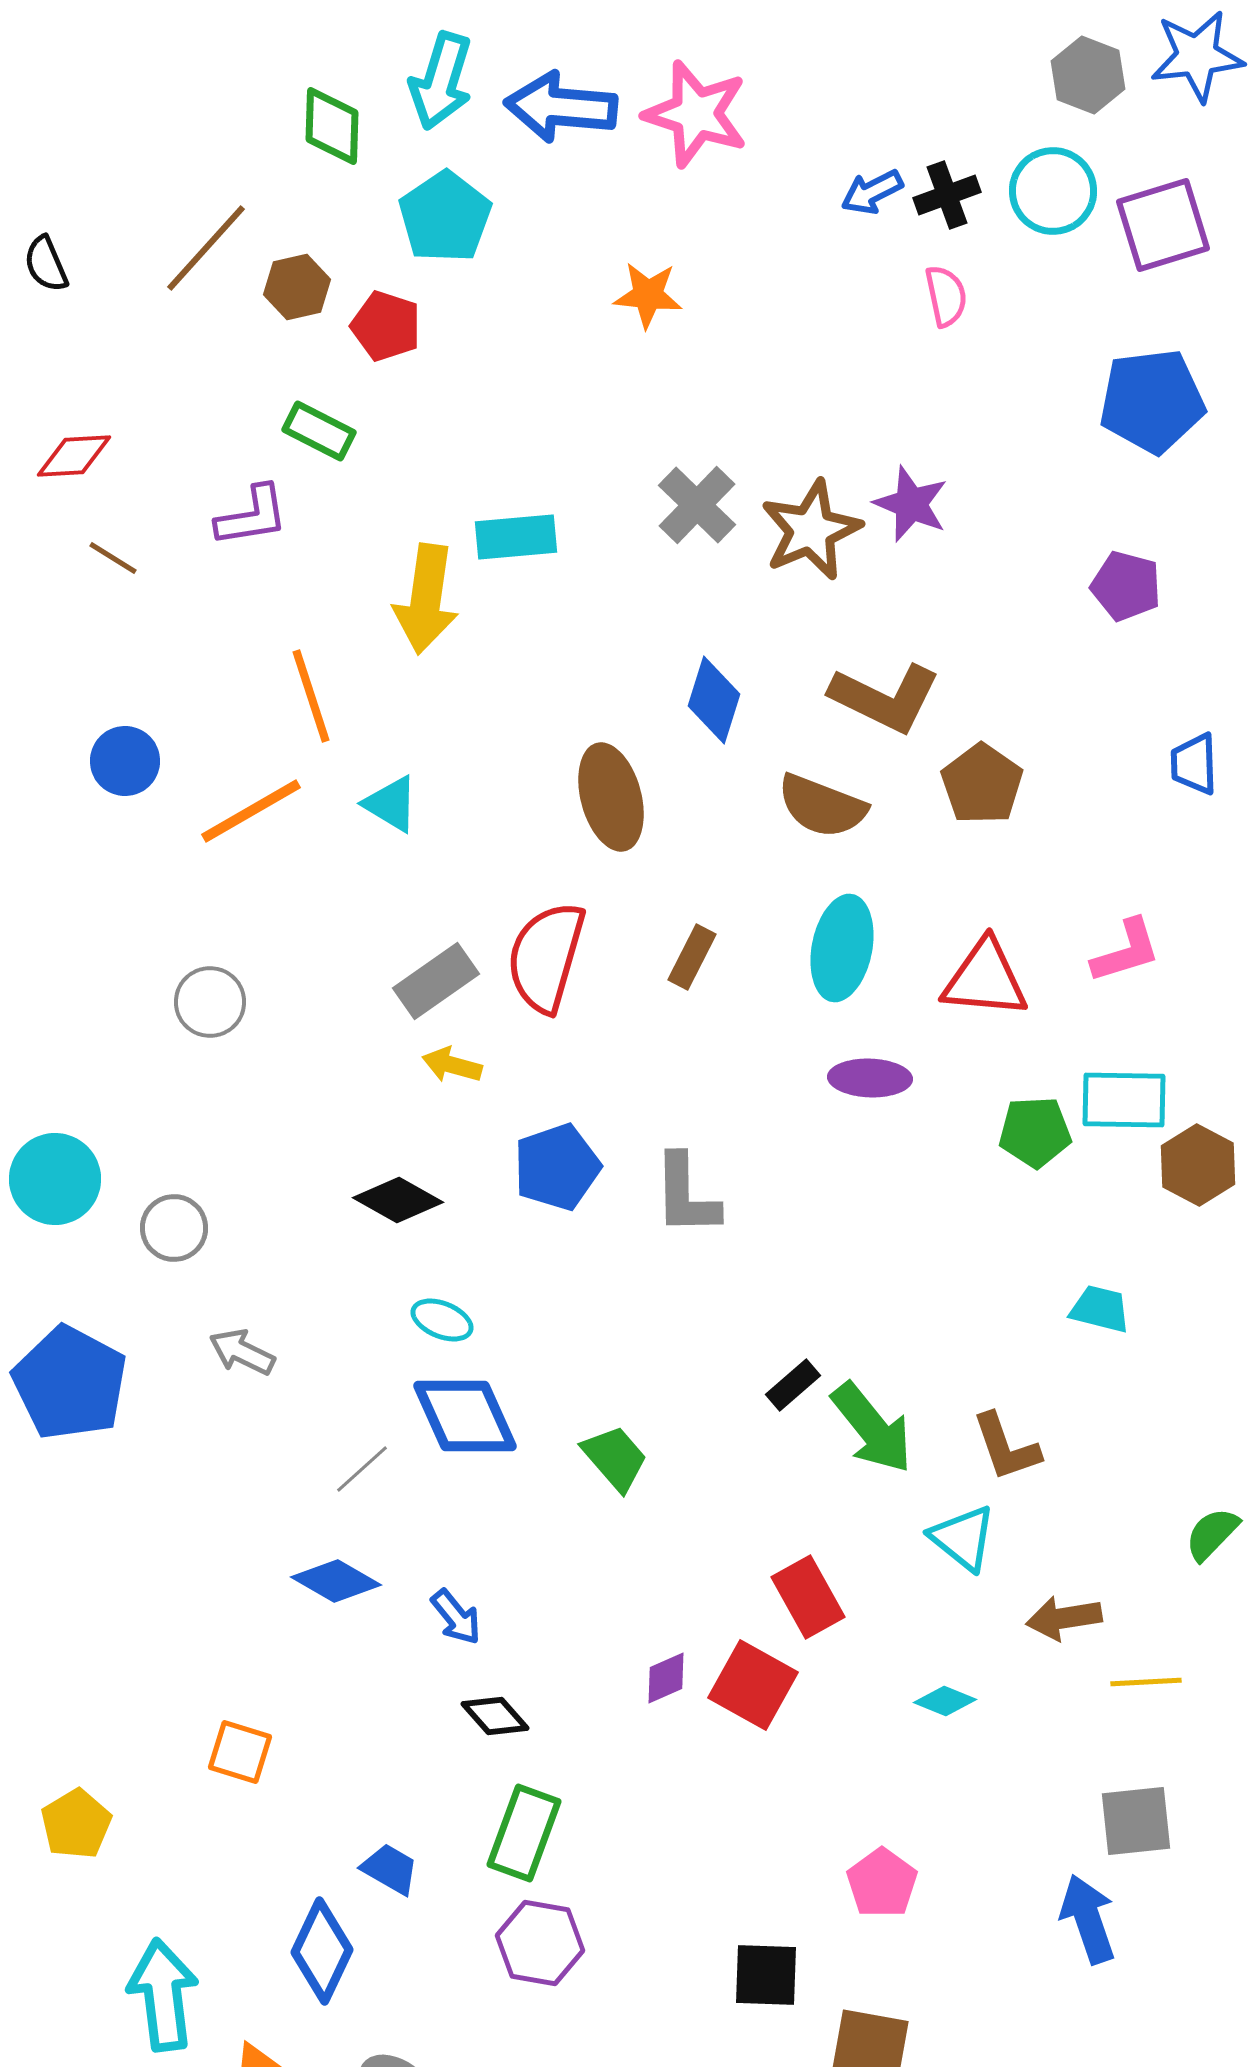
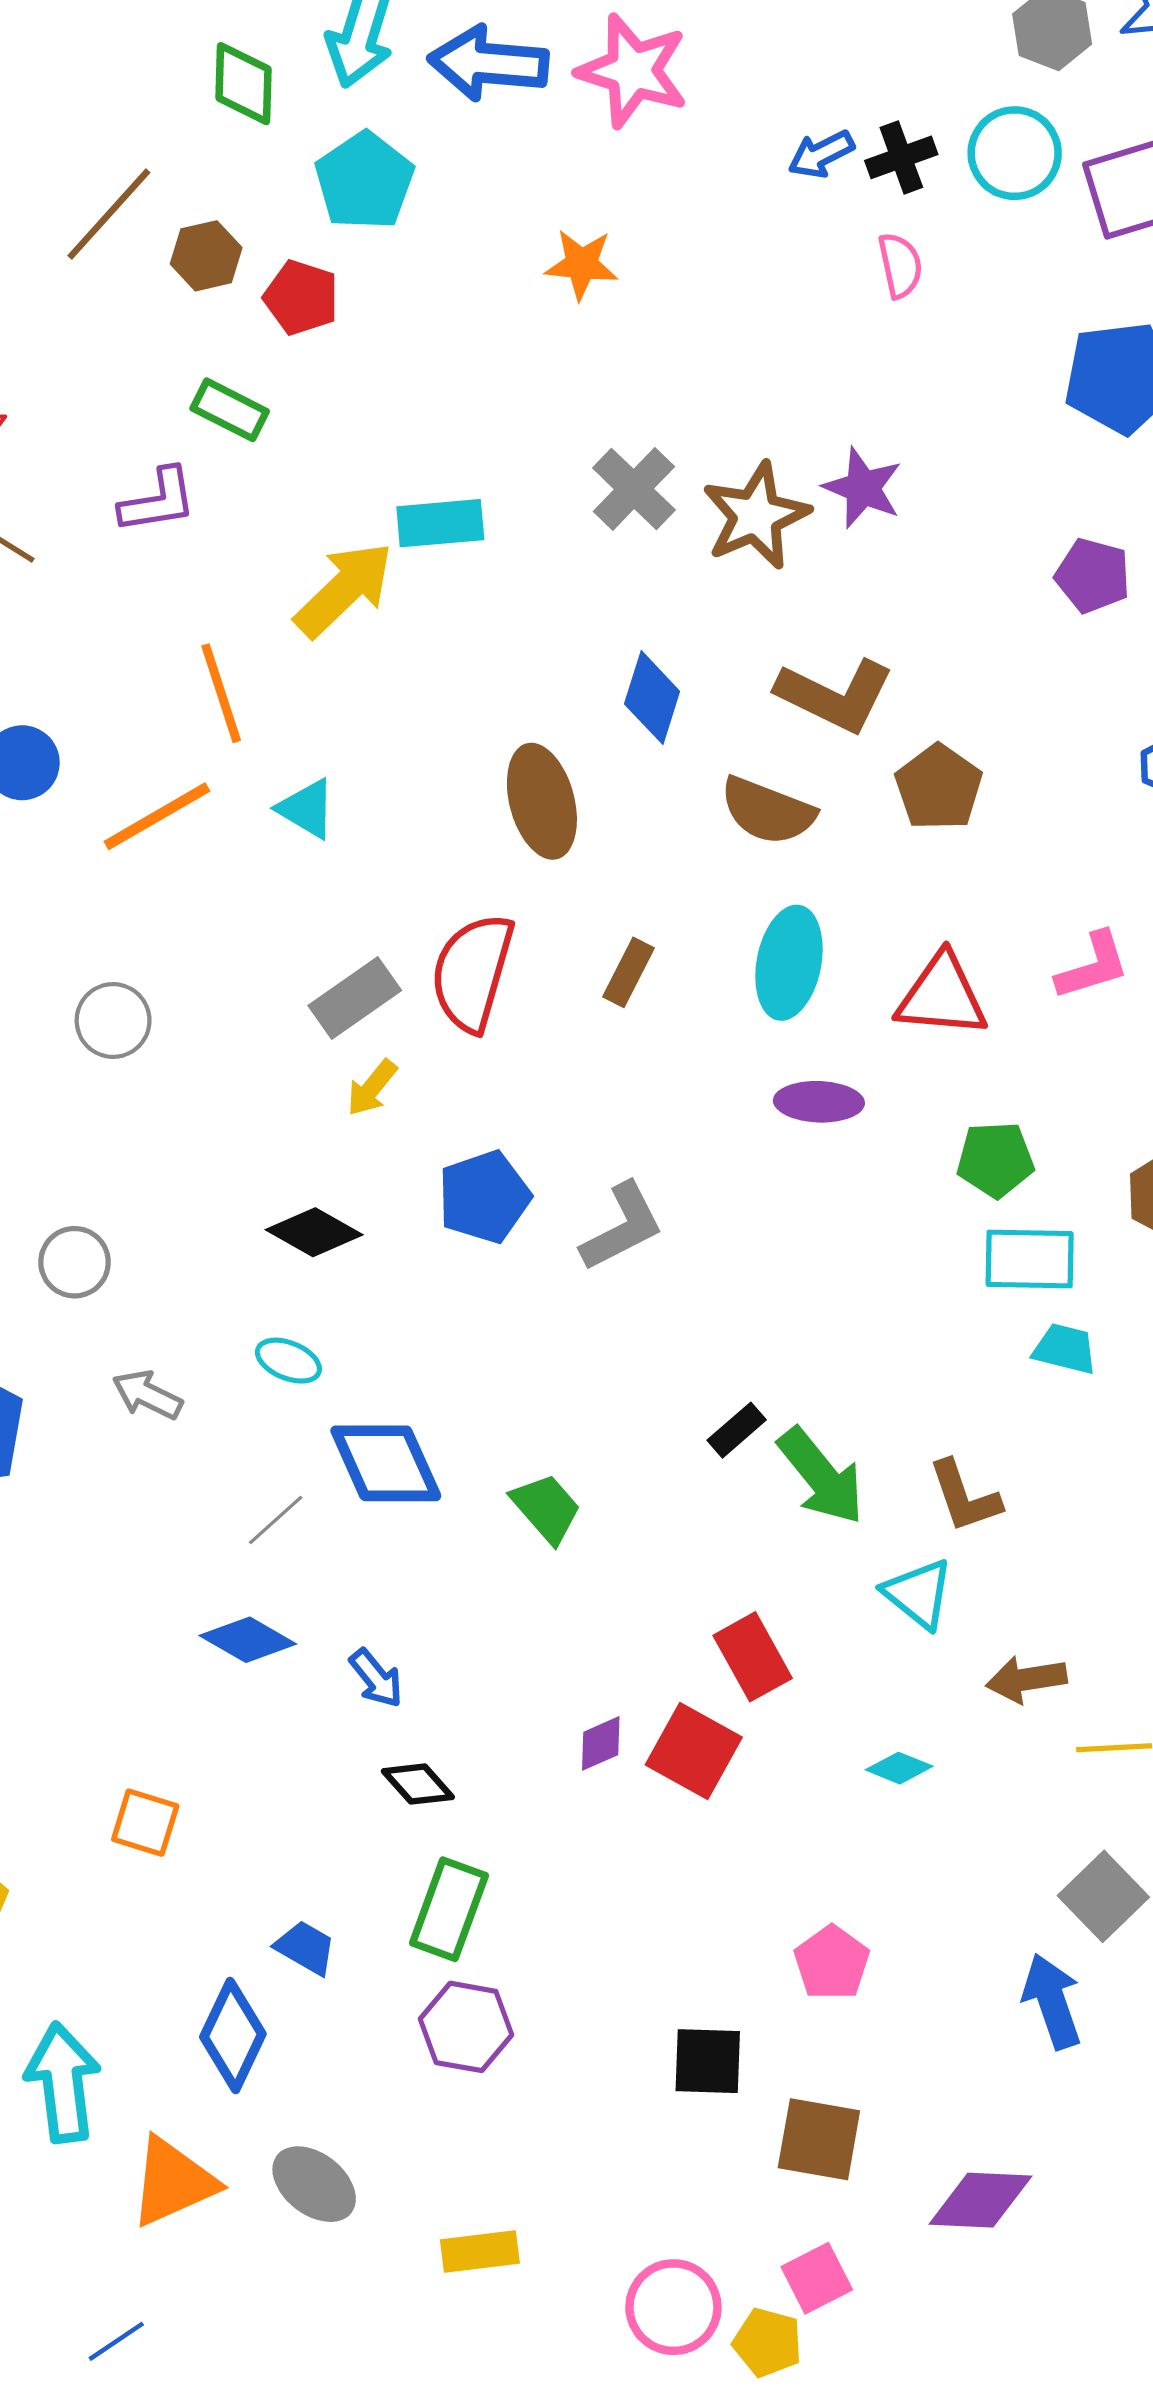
yellow arrow: (426, 599) -> (344, 589), turned -142
yellow arrow: (452, 1065) -> (372, 1088), turned -66
cyan rectangle: (1124, 1100) -> (1030, 1259), moved
gray L-shape: (686, 1195) -> (622, 1227), turned -116
cyan ellipse: (442, 1320) -> (288, 1361), moved
gray square: (1136, 1821) -> (1103, 1896), turned -38

